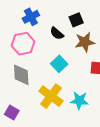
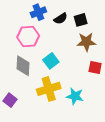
black semicircle: (57, 33) -> (61, 19), moved, turned -80
cyan square: (59, 64) -> (51, 61), moved
yellow cross: (51, 96) -> (49, 89), turned 30

